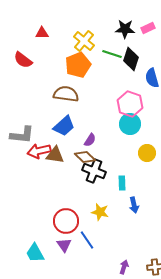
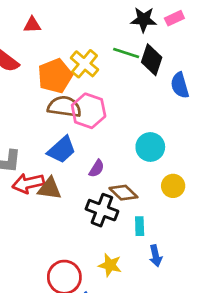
yellow cross: (84, 41) -> (84, 64), moved
orange pentagon: (78, 65) -> (55, 76), moved
pink hexagon: (130, 104) -> (89, 111), moved
brown diamond: (85, 157) -> (123, 193), moved

